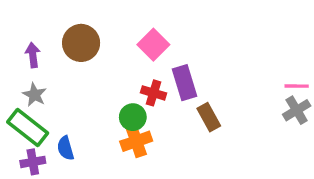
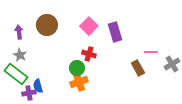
purple rectangle: (185, 83) -> (115, 32), moved
pink line: (297, 86) -> (151, 52), moved
brown rectangle: (209, 117) -> (138, 68), moved
purple cross: (33, 162) -> (29, 93), moved

